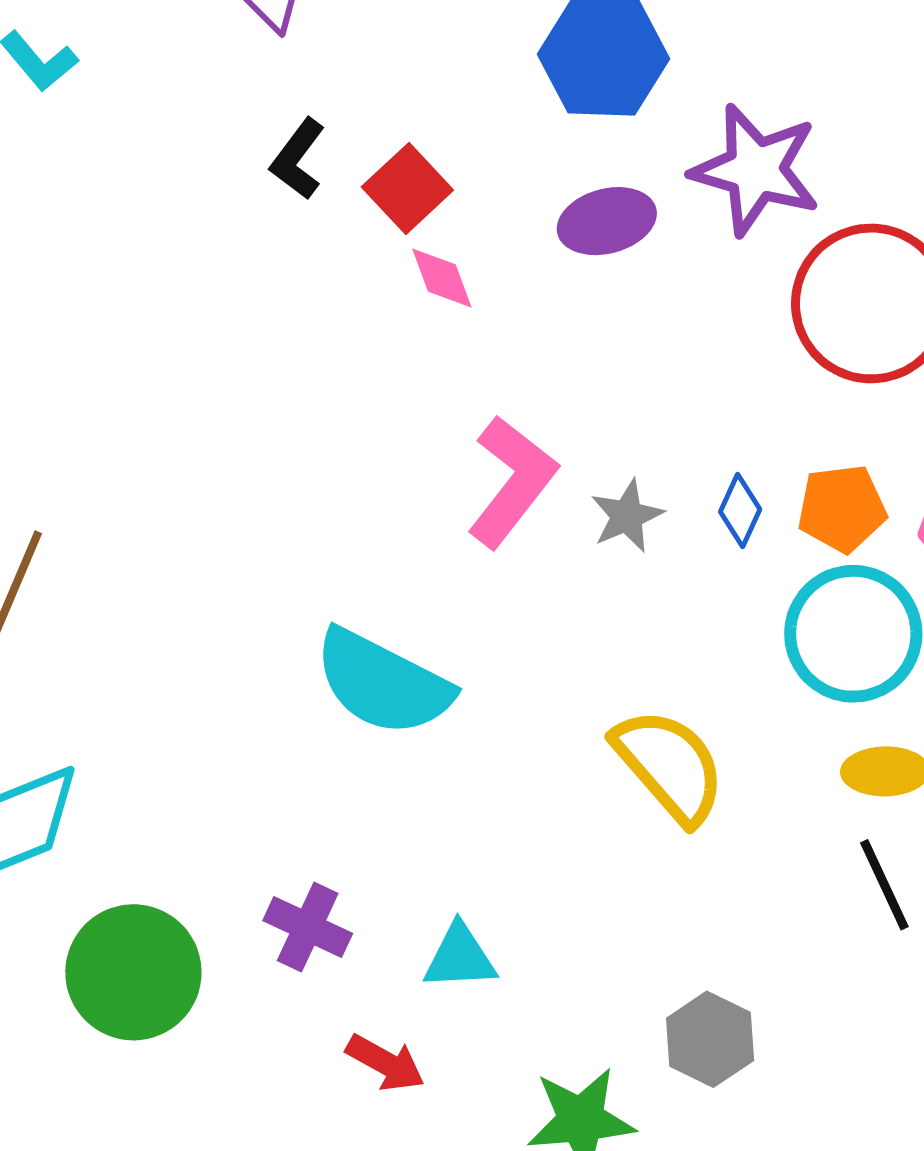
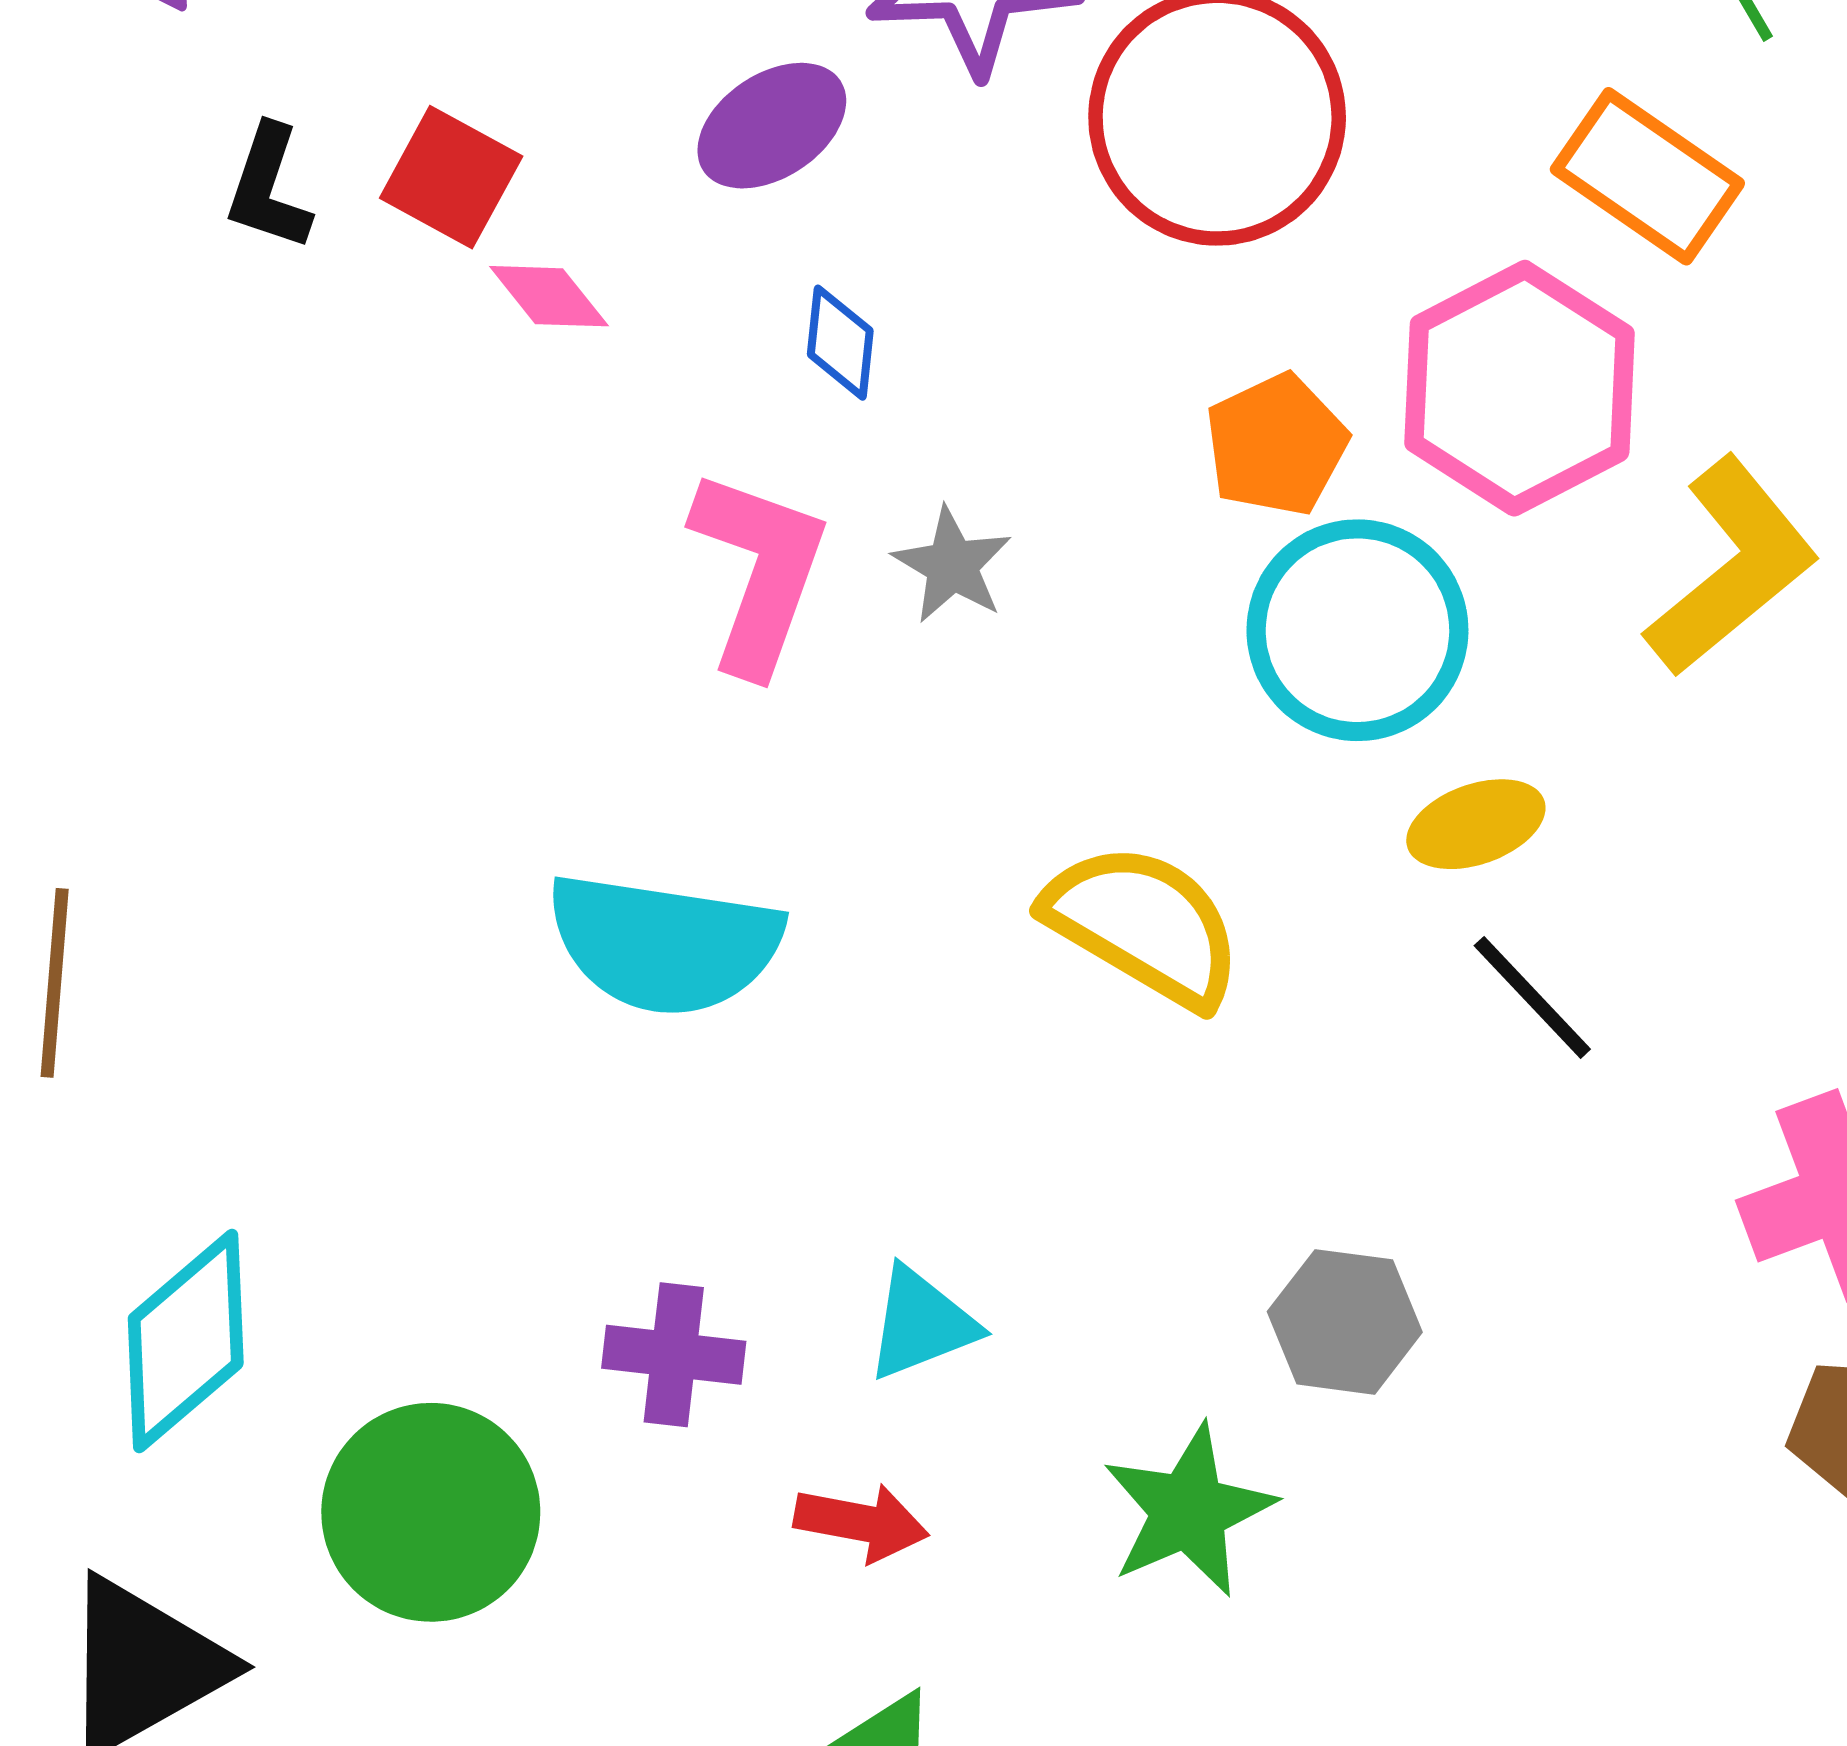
blue diamond: (740, 511) -> (840, 343), moved

